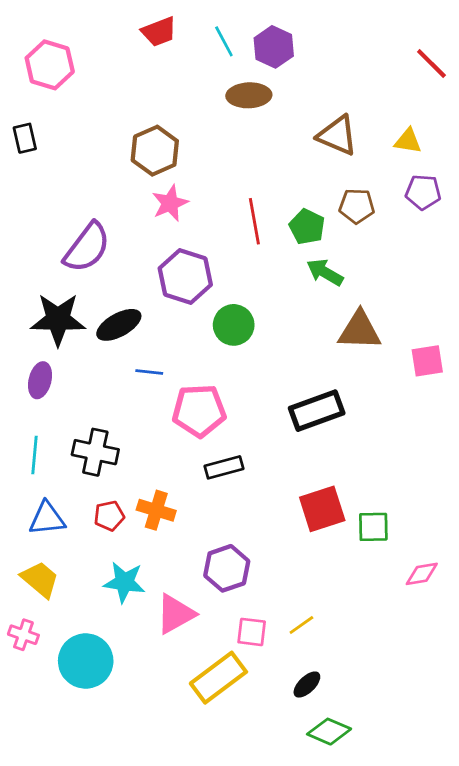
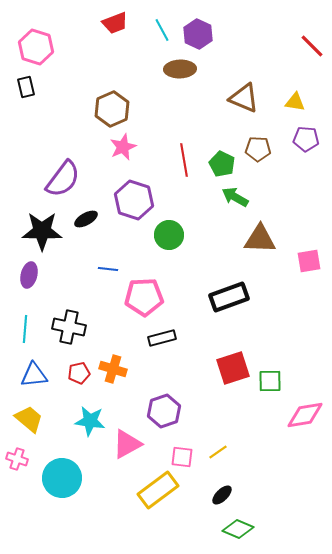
black rectangle: (25, 138) -> (26, 87), moved
black ellipse: (119, 325) -> (86, 219), moved, size x0.7
pink diamond: (422, 574) -> (305, 415), size x1.5

